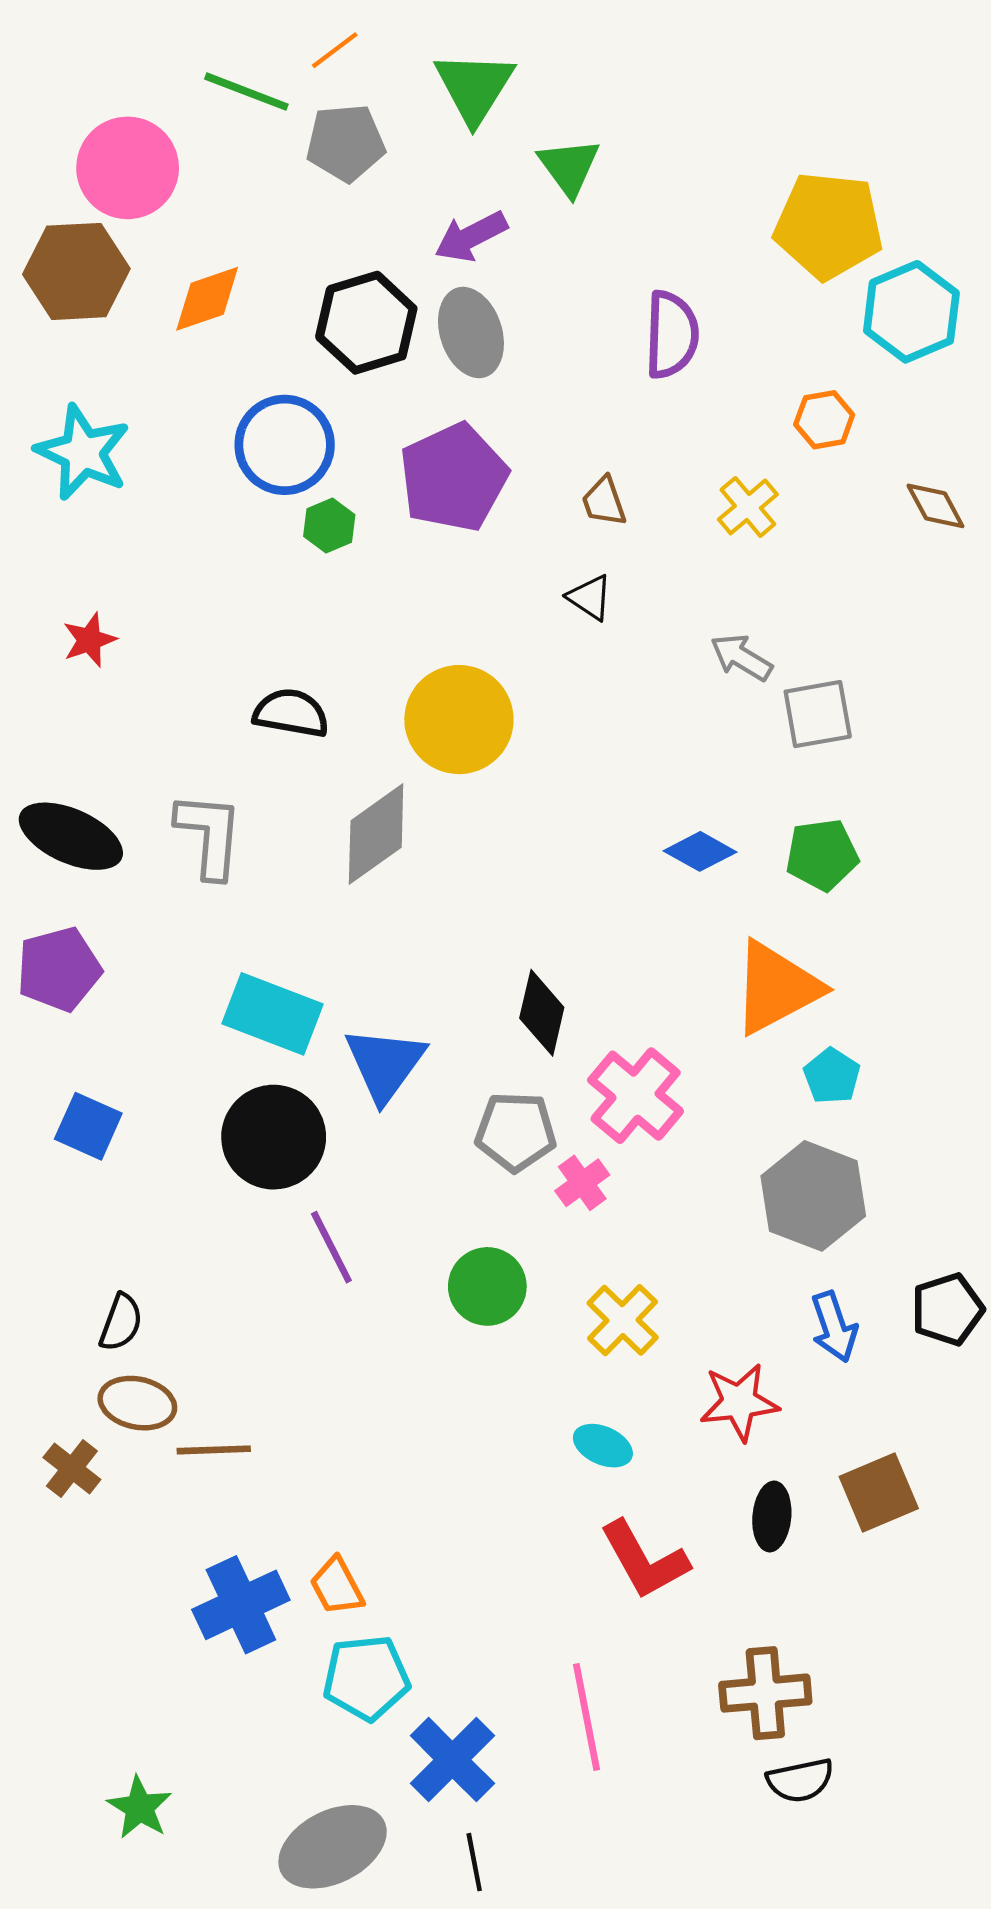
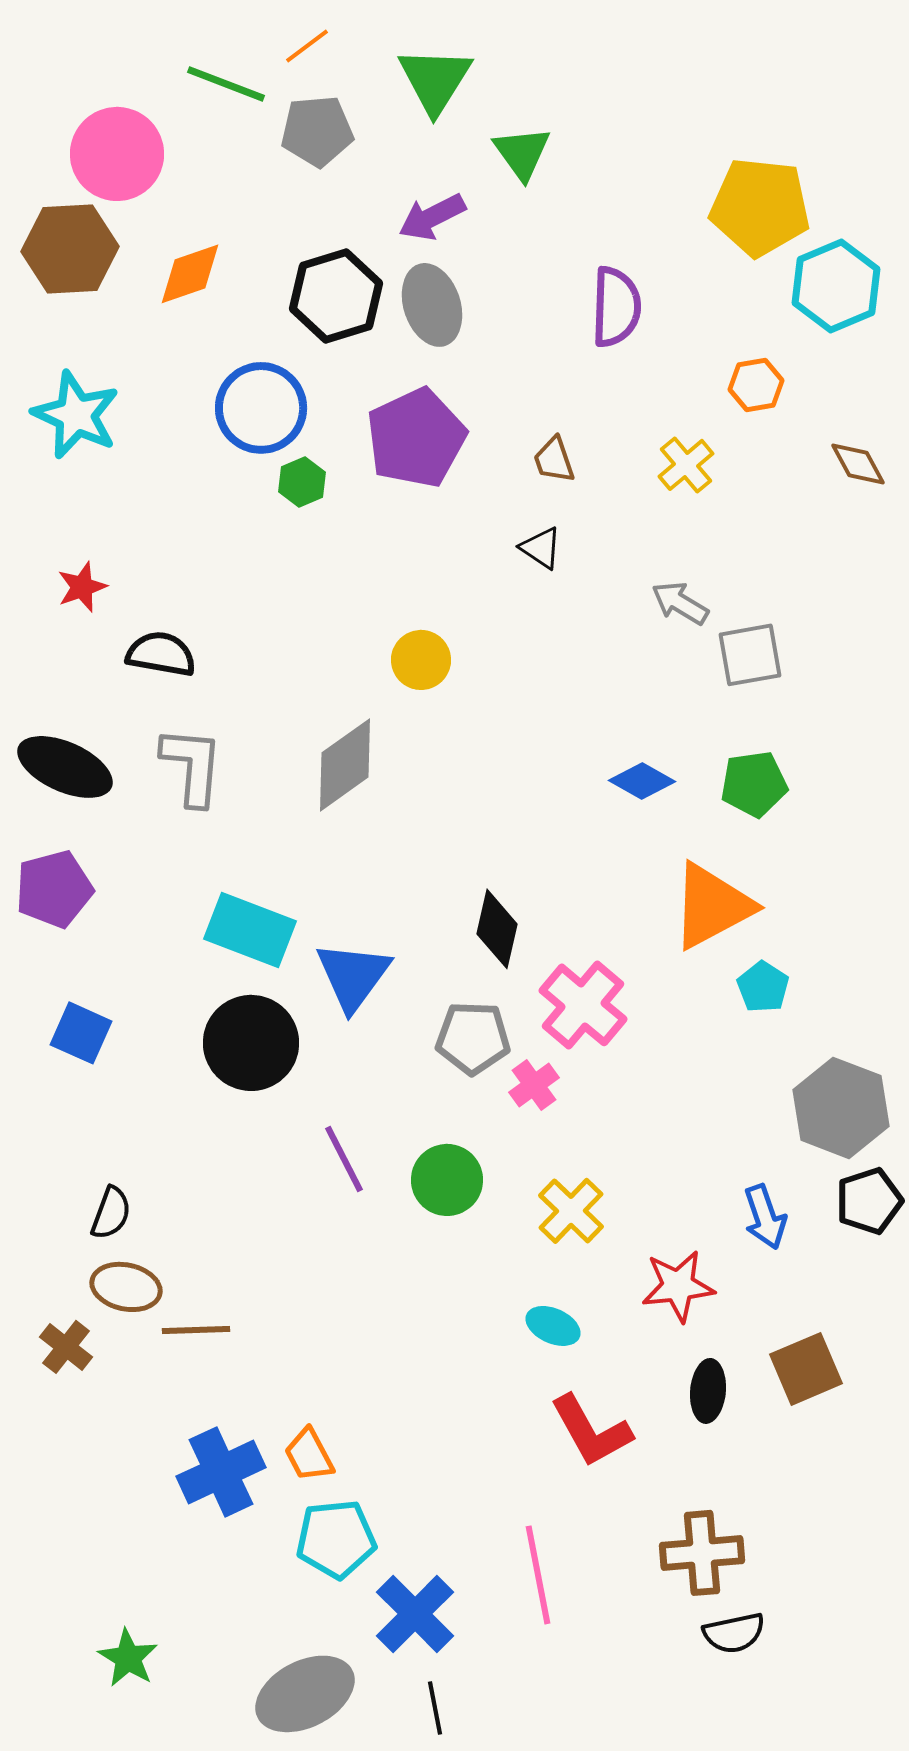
black semicircle: (291, 713) -> (161, 654), moved
yellow circle: (459, 720) -> (421, 660), size x0.6
gray hexagon: (813, 1196) -> (841, 1108), moved
purple line: (331, 1247) -> (344, 1159), moved

